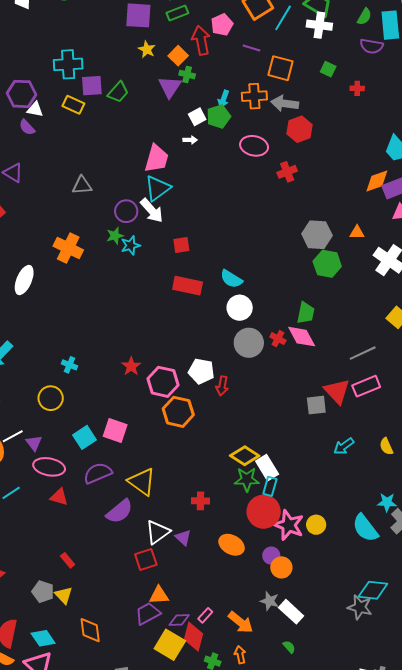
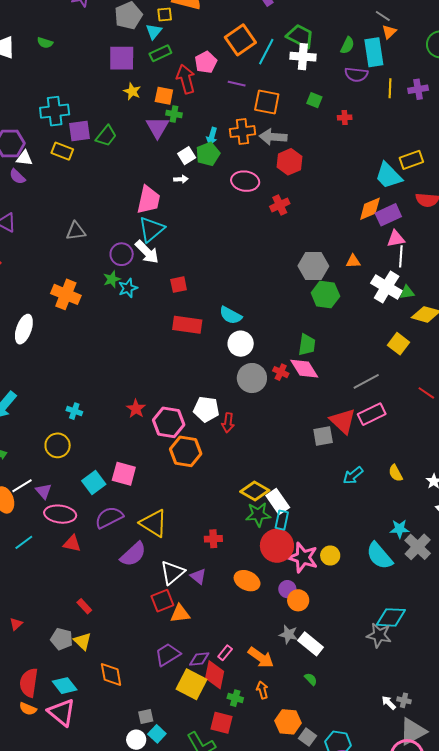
orange square: (178, 56) -> (164, 96), turned -30
orange triangle: (159, 595) -> (180, 614), moved

